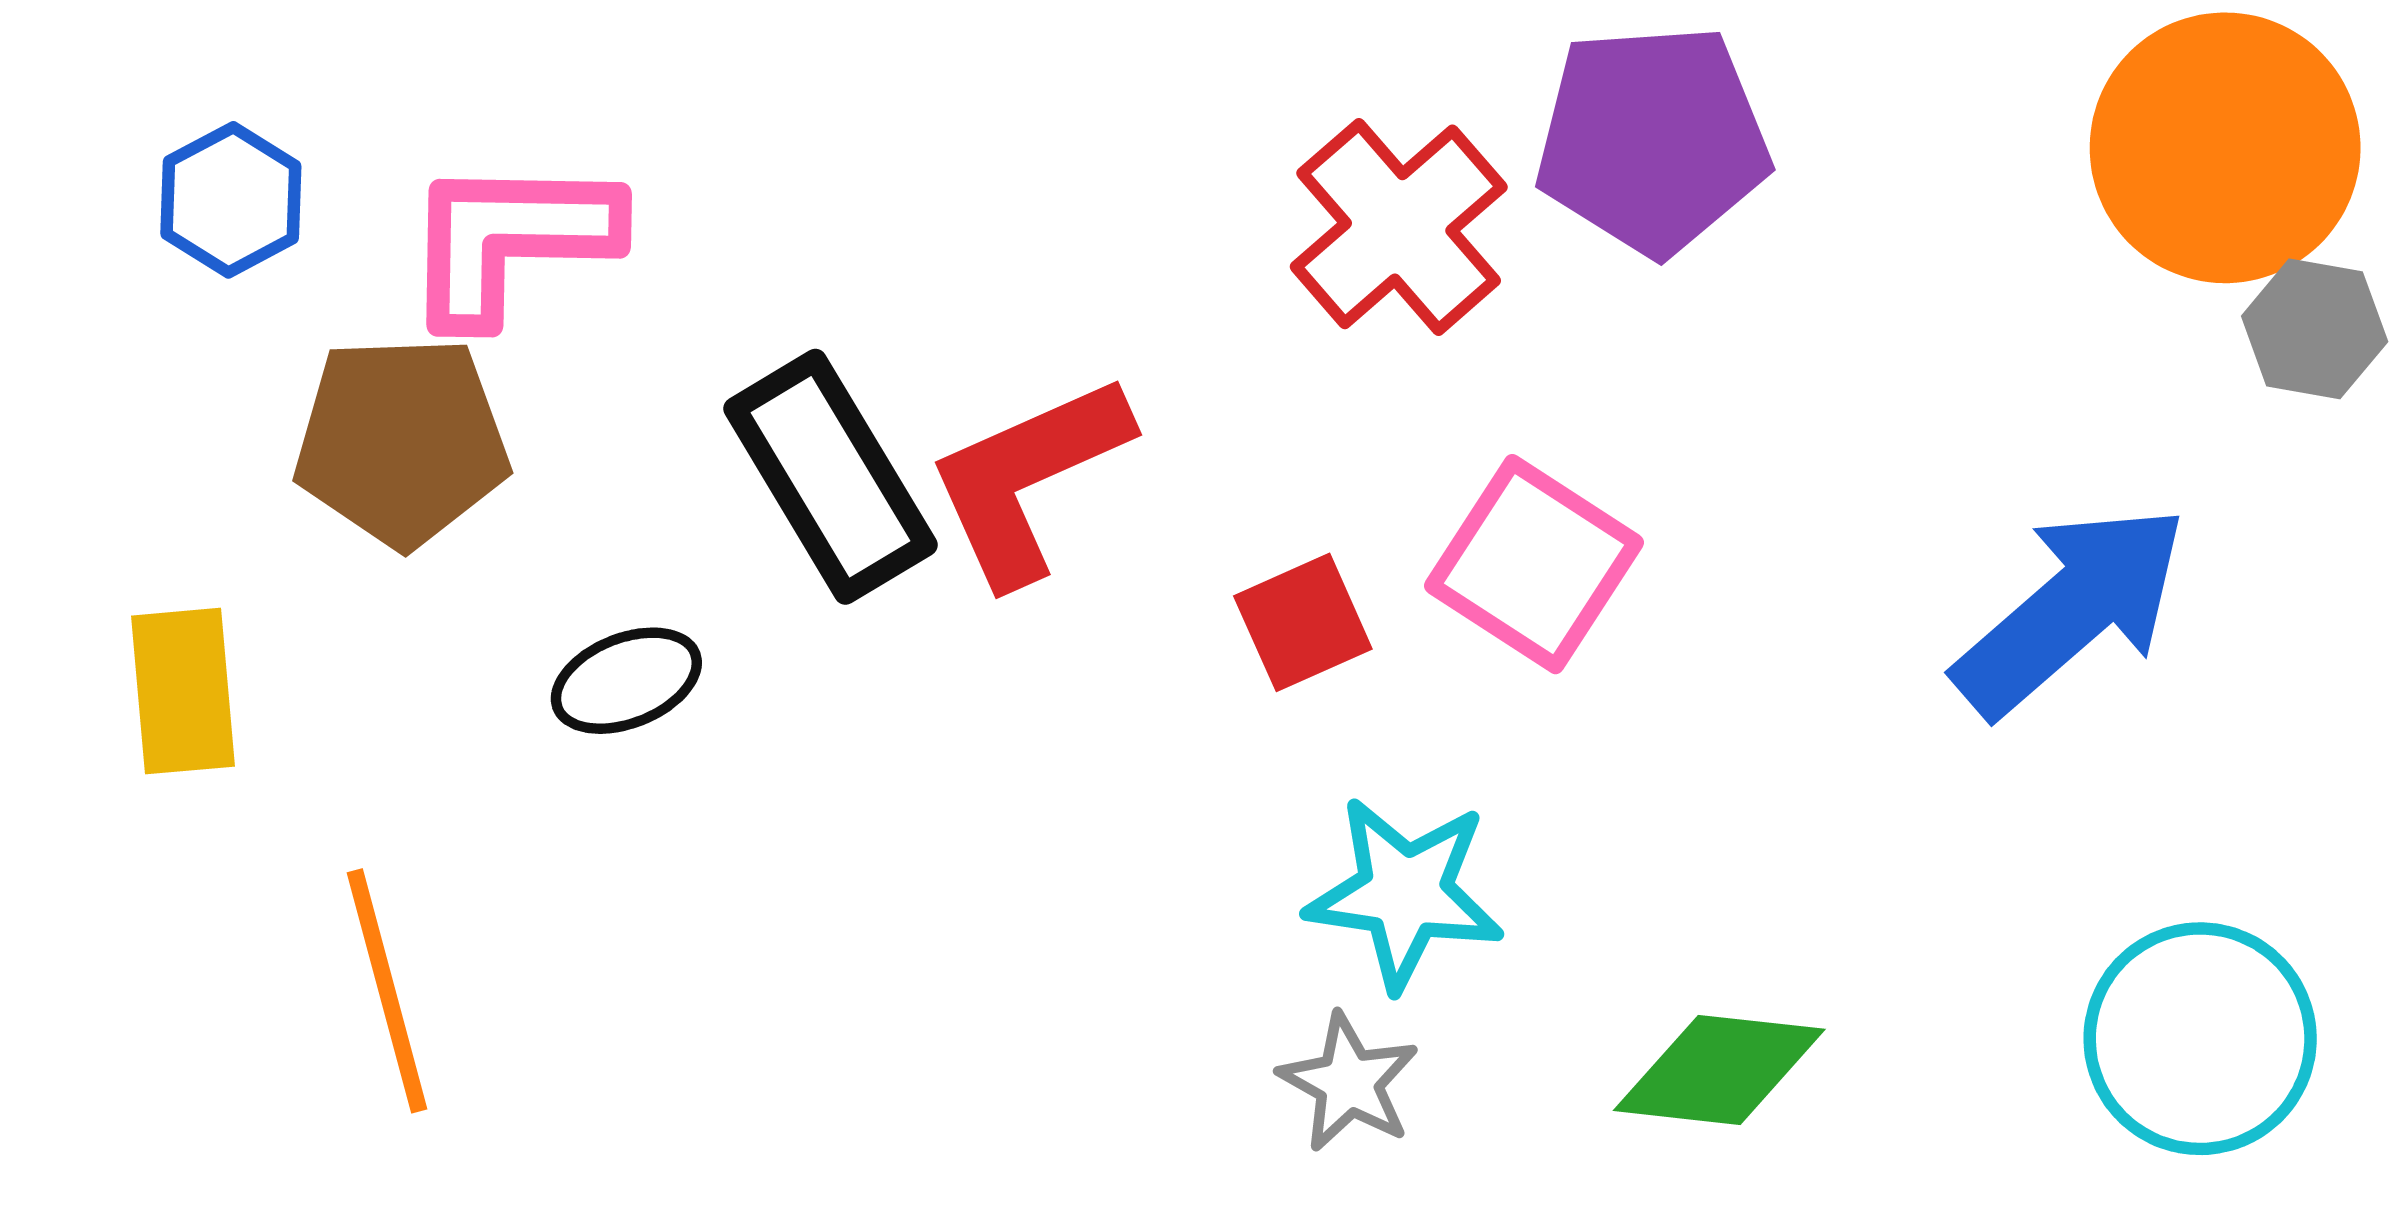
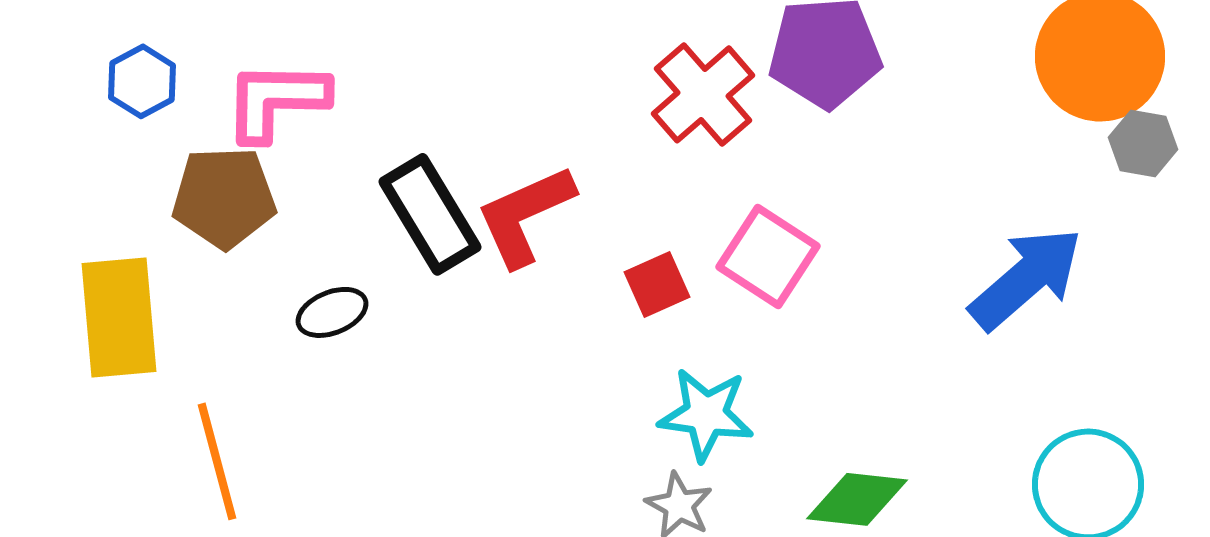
yellow rectangle: (183, 691) -> (119, 317), size x1.5

